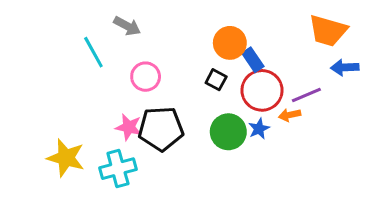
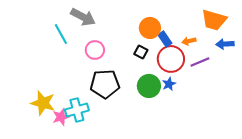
gray arrow: (127, 26) -> (83, 17), size x1.4
orange arrow: (290, 115) -> (189, 41), moved
pink star: (129, 127) -> (61, 117), moved, turned -30

